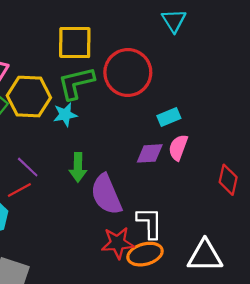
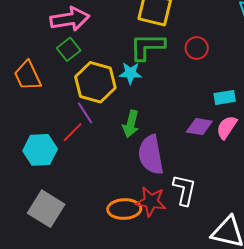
red circle: (128, 72) -> (197, 48), size x0.5
yellow hexagon: (29, 97) -> (95, 82), moved
red line: (19, 190) -> (73, 132), turned -30
orange ellipse: (145, 254) -> (124, 209), moved

